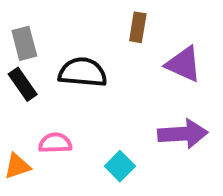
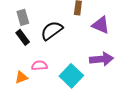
black semicircle: (83, 72) -> (52, 31), turned -40
cyan square: (120, 166) -> (71, 76), size x1.6

